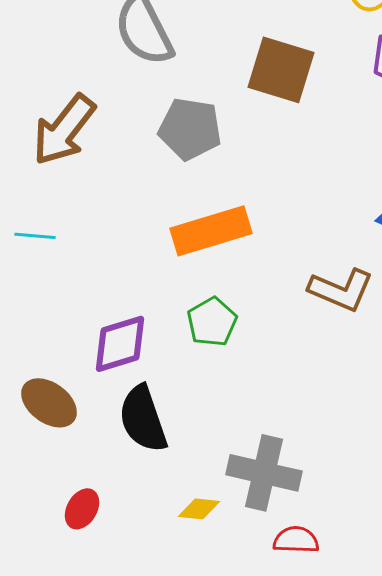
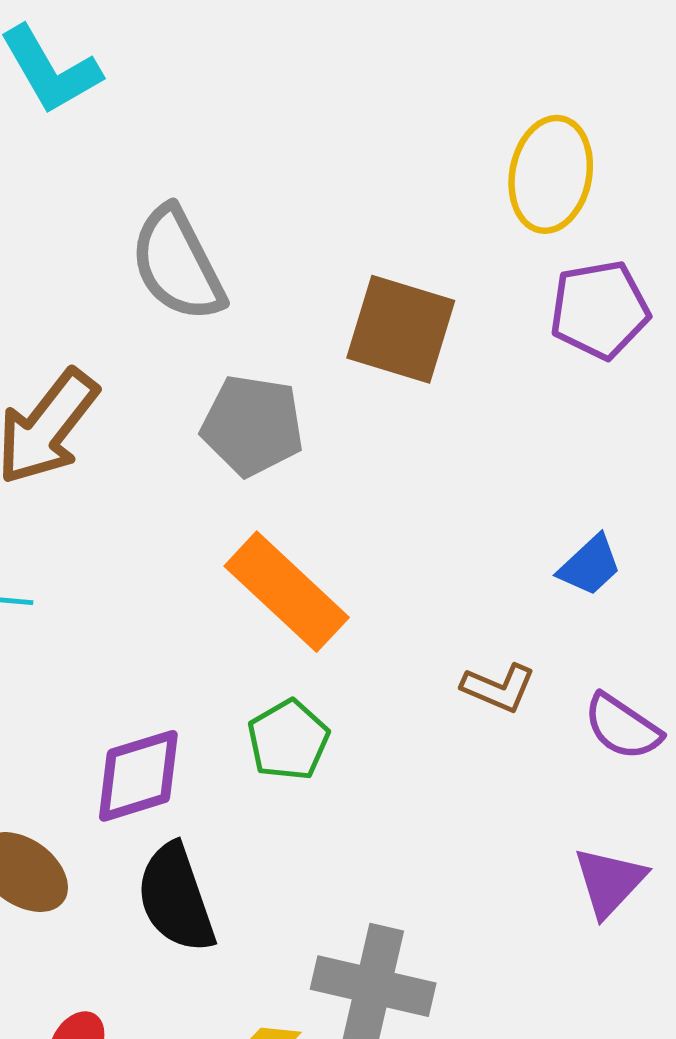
orange rectangle: (211, 231) -> (287, 592), turned 60
brown L-shape: (341, 290) -> (499, 688), size x0.7

